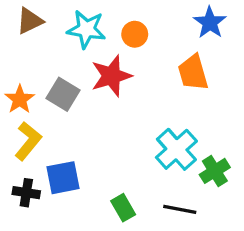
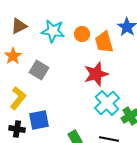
orange trapezoid: (193, 73) -> (104, 42), moved
red star: (111, 76) -> (96, 74), moved
orange star: (20, 99) -> (13, 56), moved

